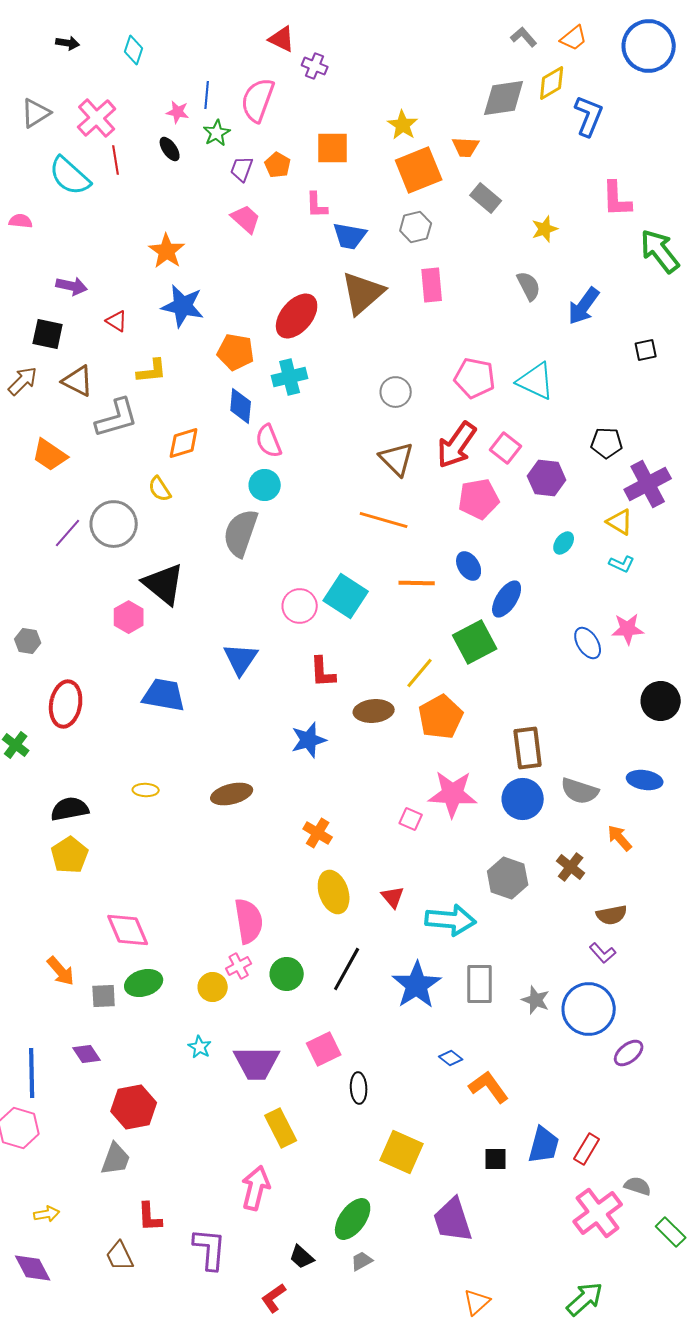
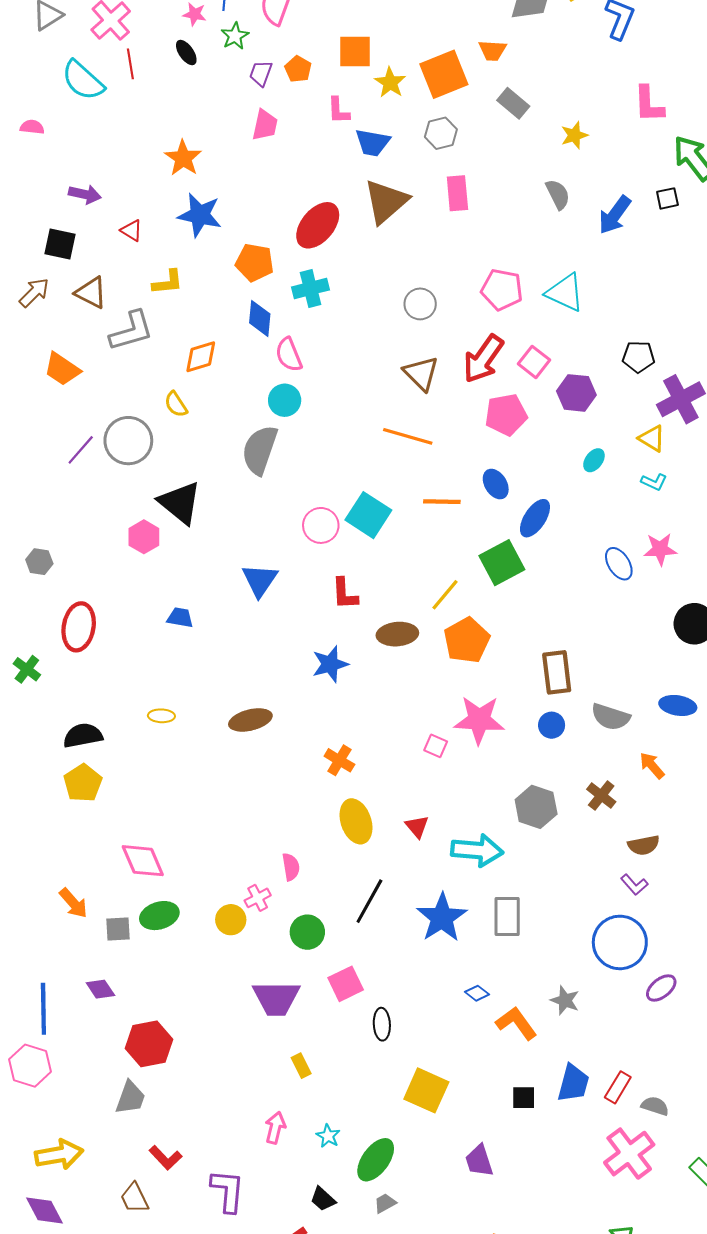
yellow star: (403, 125) -> (390, 83), moved
pink trapezoid: (246, 219) -> (265, 125), turned 60
black square: (646, 350) -> (667, 198), moved
blue trapezoid: (164, 695) -> (180, 618), size x0.6
blue circle: (523, 799) -> (552, 725), size x0.6
pink semicircle: (249, 921) -> (291, 867), moved, size x0.6
green circle: (287, 974) -> (307, 932), moved
gray star: (536, 1000) -> (565, 1000), moved
cyan star: (200, 1047) -> (328, 1136), moved
yellow rectangle: (281, 1128) -> (301, 1066), size x0.6
gray semicircle: (638, 1186) -> (655, 1106), moved
pink arrow: (256, 1188) -> (275, 1128), size x0.7
yellow arrow: (47, 1214) -> (59, 1155), size x1.8
red L-shape: (150, 1217) -> (166, 1158), turned -40
purple trapezoid: (453, 1220) -> (479, 1161), size x0.7

